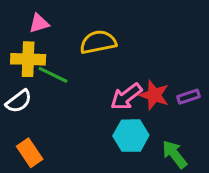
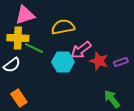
pink triangle: (39, 23) -> (25, 15), size x1.5
pink arrow: (126, 97) -> (81, 50), moved
cyan hexagon: (131, 136) -> (63, 62), moved

